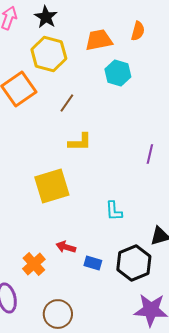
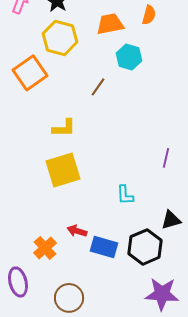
brown line: (67, 103) -> (98, 87), moved
yellow L-shape: (80, 142) -> (64, 128), moved
purple line: (150, 154) -> (166, 158), moved
blue rectangle: (93, 263) -> (104, 247), size x1.5

